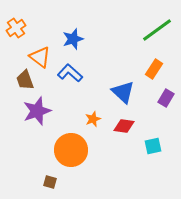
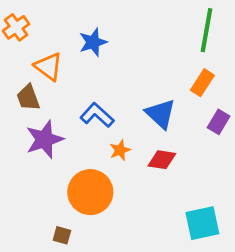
green line: (157, 30) -> (206, 30), turned -44
blue L-shape: (70, 73) -> (97, 115), moved
cyan square: (153, 146) -> (202, 223), moved, size x1.5

